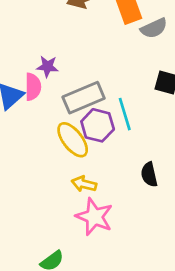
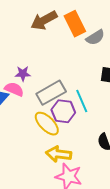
pink semicircle: (33, 87) -> (14, 89), turned -60
yellow arrow: (84, 184) -> (59, 154), size x1.4

